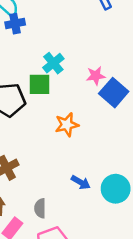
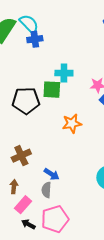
cyan cross: (53, 63) -> (64, 73), turned 36
blue arrow: (81, 182) -> (52, 174), moved

